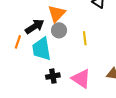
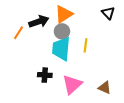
cyan trapezoid: (42, 49) -> (61, 49), moved
pink triangle: (81, 79) -> (72, 84), turned 30

